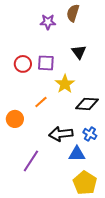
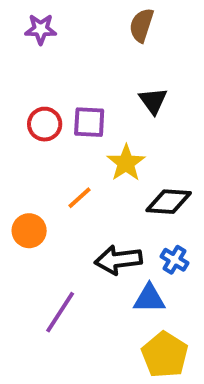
purple star: (48, 22) -> (41, 29), moved

